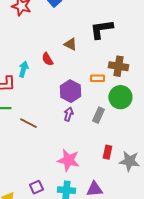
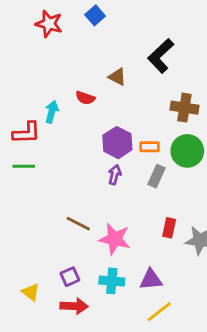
black L-shape: (101, 29) -> (161, 56), turned -35
red semicircle: (47, 59) -> (85, 98), turned -40
orange rectangle: (97, 78) -> (150, 147), moved
brown line: (28, 123) -> (78, 224), moved

